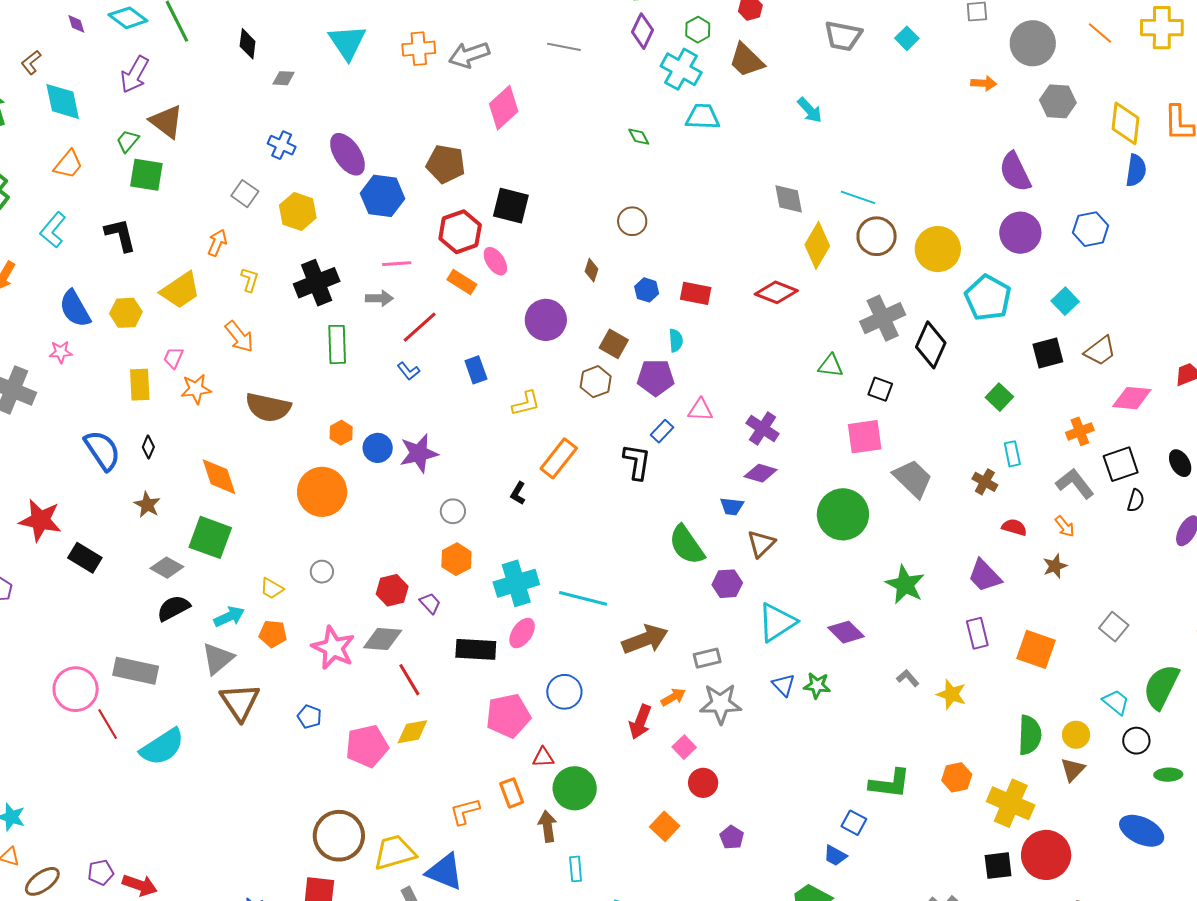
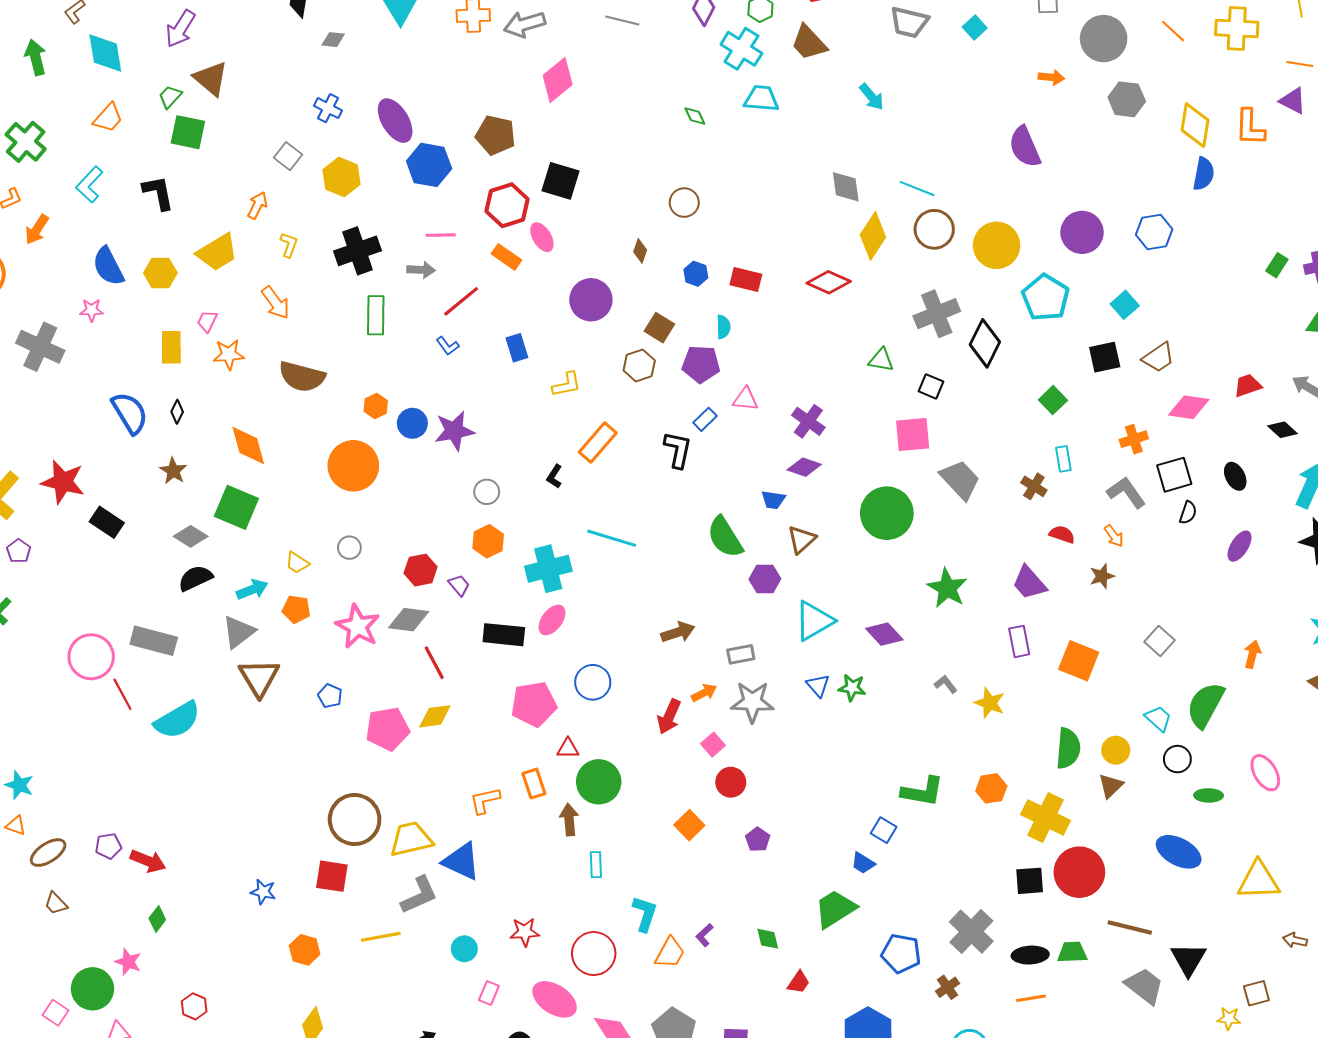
purple semicircle: (1015, 172) -> (1025, 147), moved
cyan line: (583, 598) -> (612, 538), moved
brown arrow: (645, 639) -> (678, 632), size x0.7

